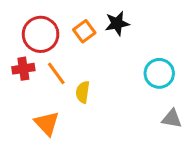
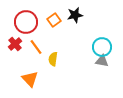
red cross: (23, 69) -> (15, 44), turned -32
gray triangle: (172, 119) -> (102, 61), moved

